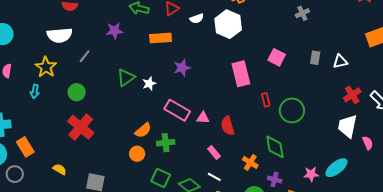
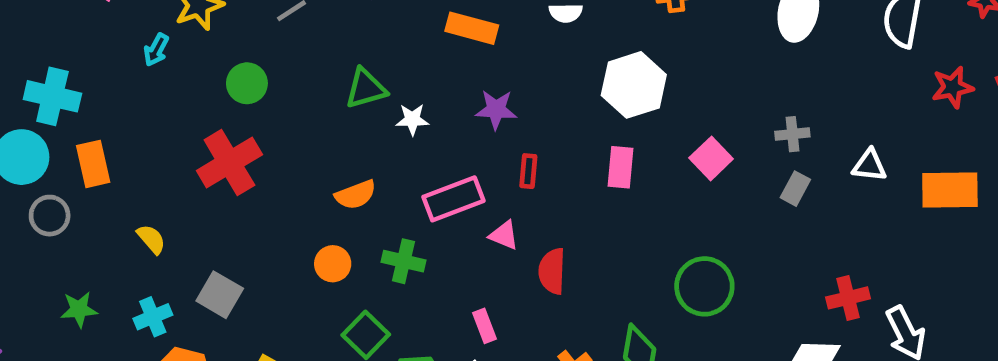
gray cross: (302, 13) -> (792, 134), moved
white hexagon: (228, 24) -> (634, 85), moved
white triangle: (340, 61) -> (869, 165), moved
pink rectangle: (241, 74) -> (620, 167), size x0.7
red rectangle: (266, 100) -> (528, 171), moved
pink rectangle: (177, 110) -> (453, 199), turned -70
orange semicircle: (143, 130) -> (356, 195), moved
pink rectangle: (214, 152) -> (485, 326), moved

